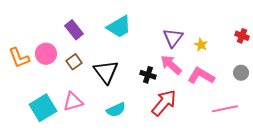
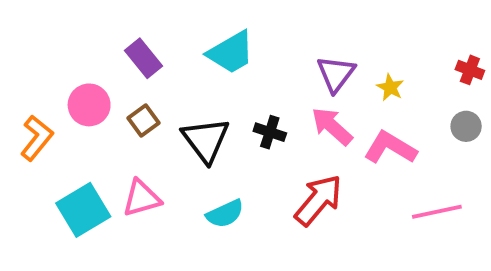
orange L-shape: (19, 58) -> (37, 138), moved, turned -120
gray circle: (241, 73) -> (466, 126), moved
black cross: (148, 75) -> (270, 132), moved

